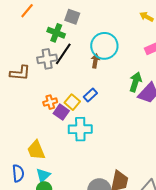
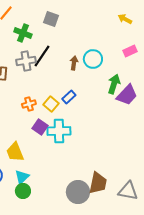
green cross: (56, 33) -> (23, 33), moved
cyan circle: (104, 46) -> (93, 59), moved, size x0.7
purple square: (61, 112) -> (40, 127), moved

